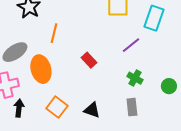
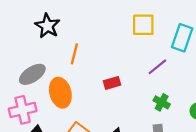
red rectangle: (89, 60) -> (112, 83), turned -63

